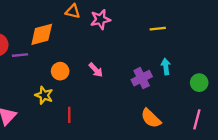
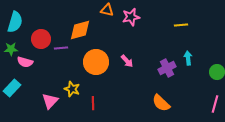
orange circle: (60, 71) -> (96, 62), size x1.6
yellow star: (44, 95) -> (72, 89), moved
red line: (69, 115) -> (93, 103), moved
orange semicircle: (151, 118) -> (161, 103), moved

